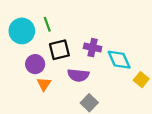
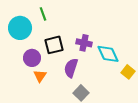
green line: (47, 24) -> (43, 14), moved
purple semicircle: (78, 75) -> (71, 68), turned 102

